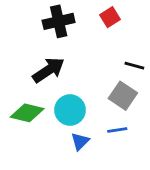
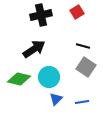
black line: (134, 66) -> (83, 46), moved
blue line: (117, 130) -> (82, 102), moved

